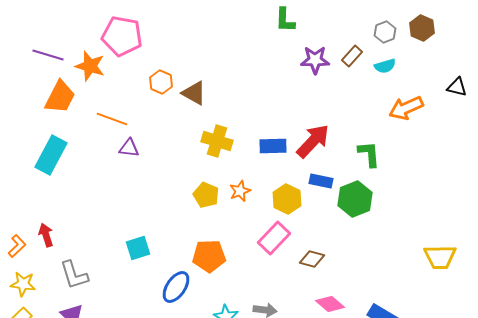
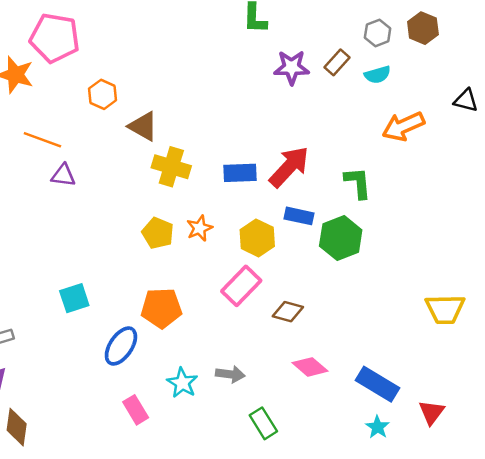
brown triangle: (194, 93) -> (143, 126), moved

